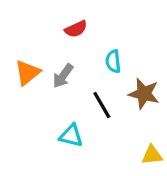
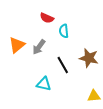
red semicircle: (76, 29) -> (47, 18), turned 48
cyan semicircle: (113, 61) -> (64, 31), moved

